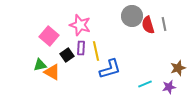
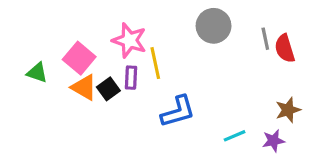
red semicircle: (148, 25) -> (285, 48), moved
yellow line: (96, 51) -> (155, 63), moved
green triangle: (40, 65) -> (37, 73), moved, turned 32
orange triangle: (52, 72) -> (84, 87), moved

